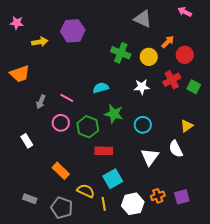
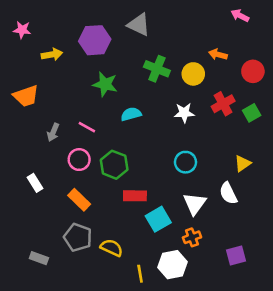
gray triangle: (143, 19) -> (139, 25), moved
orange arrow: (168, 42) -> (218, 54), turned -120
red circle: (185, 55) -> (253, 71), moved
green square: (194, 87) -> (252, 113), turned 32
green star: (114, 114) -> (105, 84), moved
orange rectangle: (61, 171) -> (79, 200), moved
cyan square: (113, 179) -> (158, 219), moved
orange cross: (158, 196) -> (192, 237), moved
yellow line: (104, 204) -> (140, 274), moved
gray pentagon: (62, 208) -> (78, 237), moved

